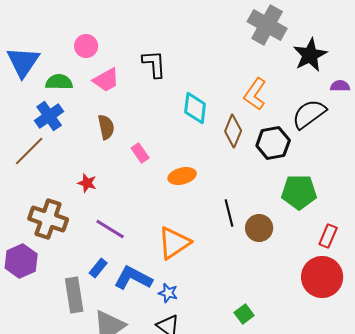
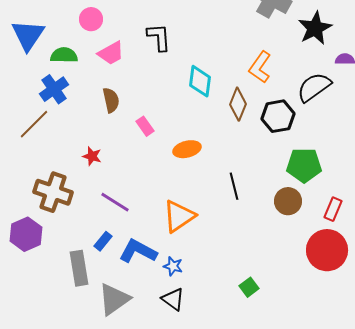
brown circle: (259, 228) -> (288, 201), moved

